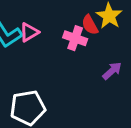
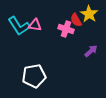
pink triangle: (29, 32) -> (35, 25), turned 40

